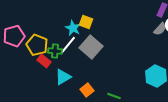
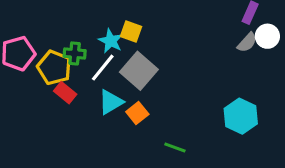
green cross: (55, 51) -> (75, 53), moved
cyan triangle: (63, 77) -> (111, 102), moved
orange square: (87, 90) -> (137, 113), moved

